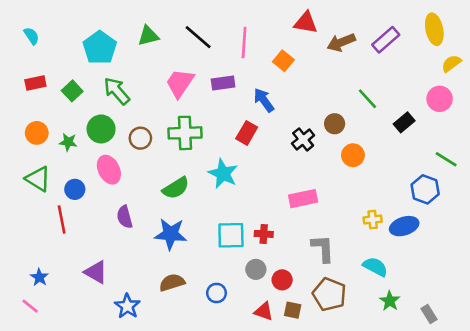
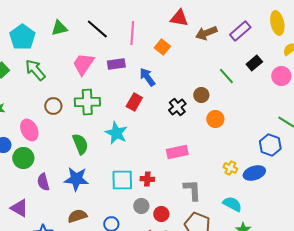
black rectangle: (404, 122) -> (254, 63), moved
green circle: (101, 129) -> (23, 158), moved
green semicircle: (176, 188) -> (80, 144), turned -80
purple semicircle: (125, 217) -> (43, 182), moved
yellow cross: (373, 220) -> (230, 168), turned 32

